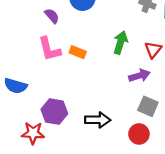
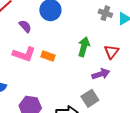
pink L-shape: (49, 49) -> (24, 54), turned -55
gray square: (148, 106) -> (90, 98), moved, turned 36

